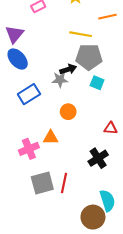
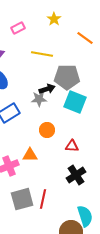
orange line: (107, 17) -> (85, 38), turned 48
yellow line: (81, 34) -> (42, 54), moved
cyan square: (97, 83) -> (75, 102), size x1.6
red triangle: (111, 128) -> (72, 146), moved

